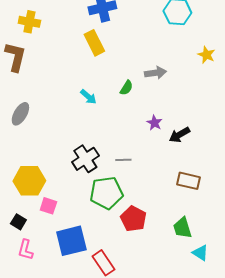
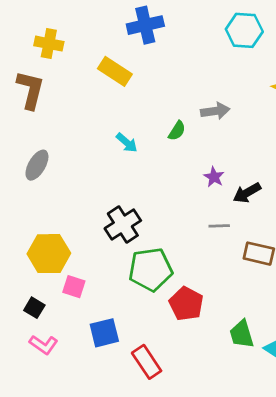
yellow rectangle: (94, 43) -> (115, 71), moved, turned -30
gray line: (123, 160) -> (219, 226), moved
green trapezoid: (182, 228) -> (242, 334), moved
blue square: (71, 241) -> (104, 333), size x0.7
pink L-shape: (25, 250) -> (44, 345), turned -70

